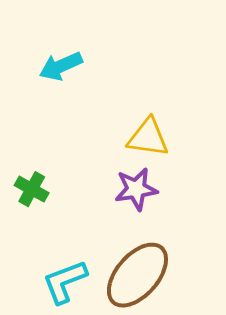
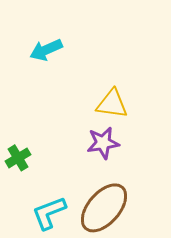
green cross: (32, 189) -> (18, 158), moved, turned 30

